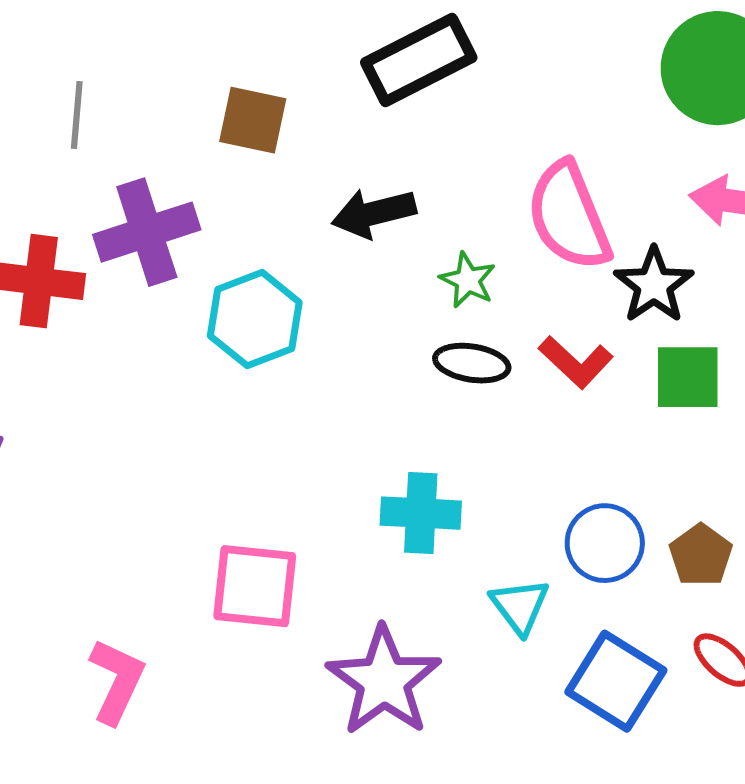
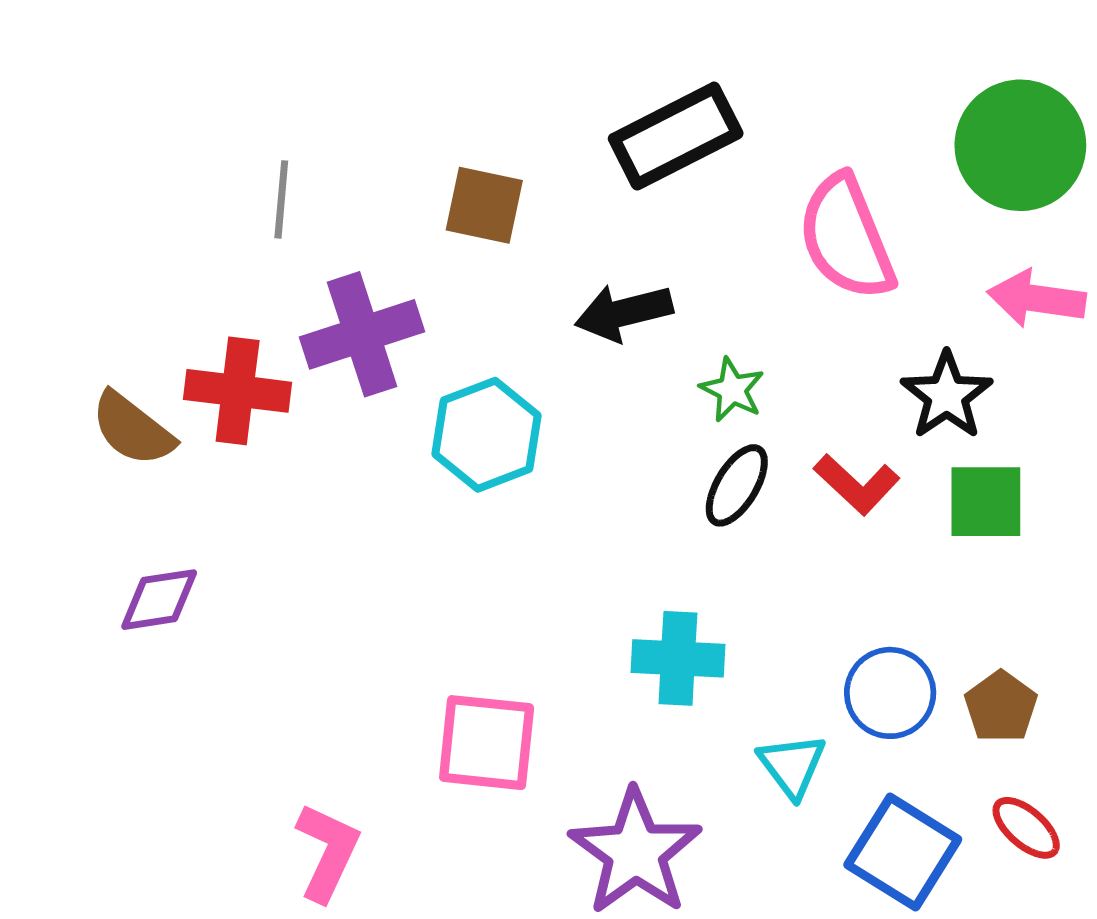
pink semicircle: (569, 216) -> (846, 238), moved
black ellipse: (472, 363) -> (737, 485), turned -68

